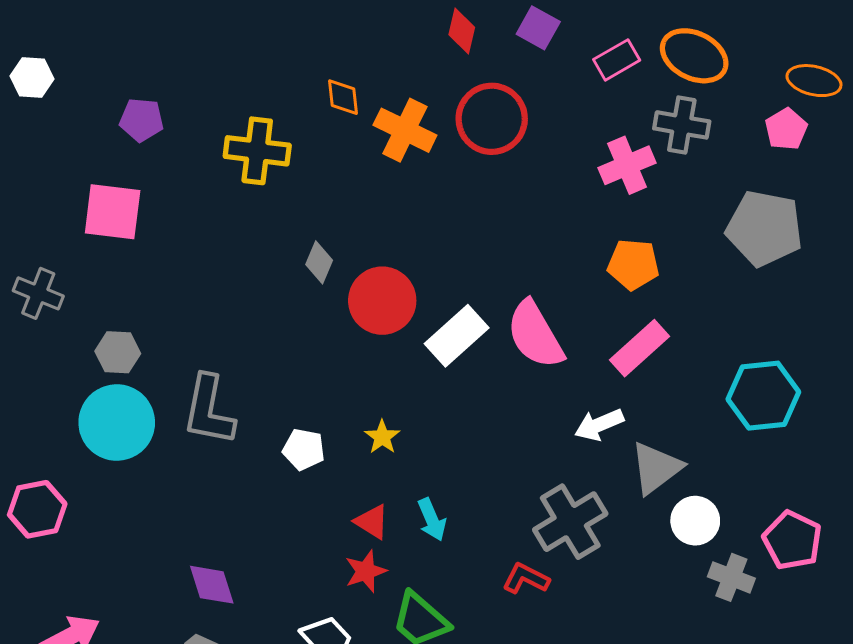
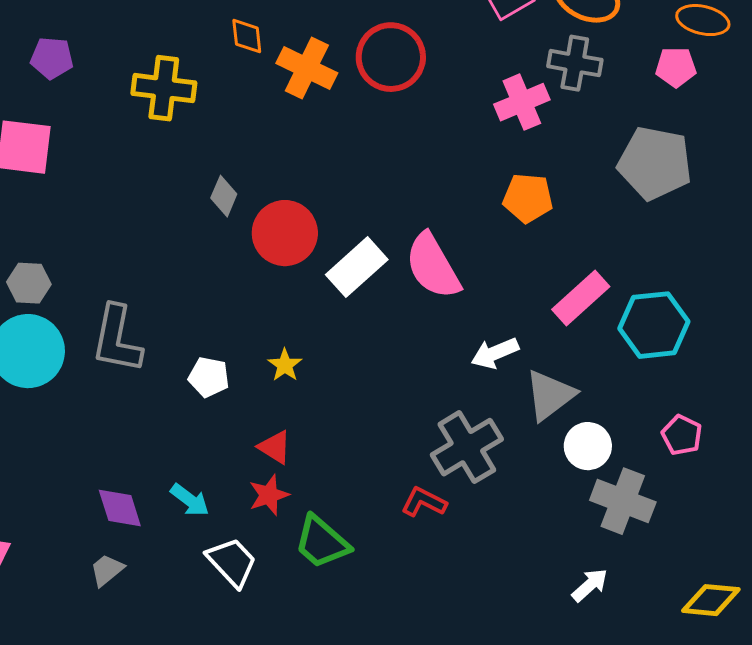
pink pentagon: (786, 129) -> (676, 67), turned 30
pink rectangle: (639, 348) -> (581, 298), moved
cyan arrow: (432, 520) -> (190, 500), moved, turned -30
pink pentagon: (792, 540) -> (682, 435), moved, size x0.7
gray cross: (731, 577) -> (623, 501), size x1.4

